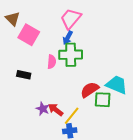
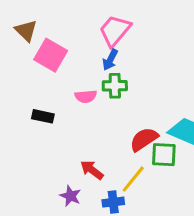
green cross: (71, 55) -> (115, 86), size x0.7
pink semicircle: (52, 62) -> (86, 96), turned 80
purple star: (43, 109) -> (70, 196), moved
yellow line: (72, 116) -> (133, 179), moved

